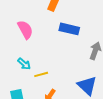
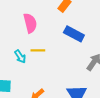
yellow line: (41, 74) -> (38, 50), moved

